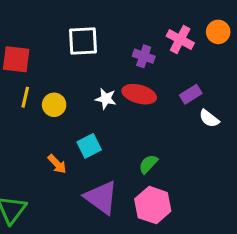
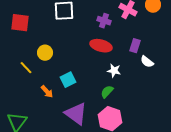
purple rectangle: (191, 94) -> (135, 46), turned -40
yellow line: (25, 97) -> (26, 68), moved, turned -56
white star: (106, 99) -> (114, 71), moved

